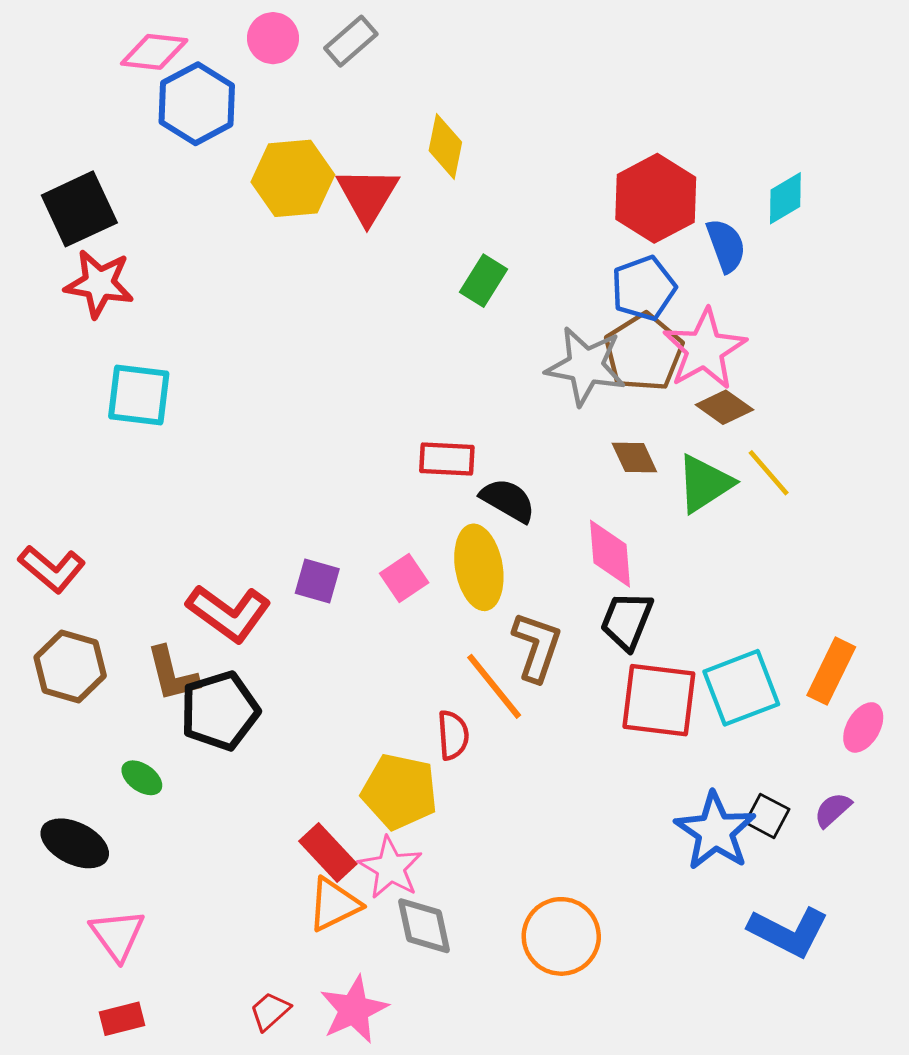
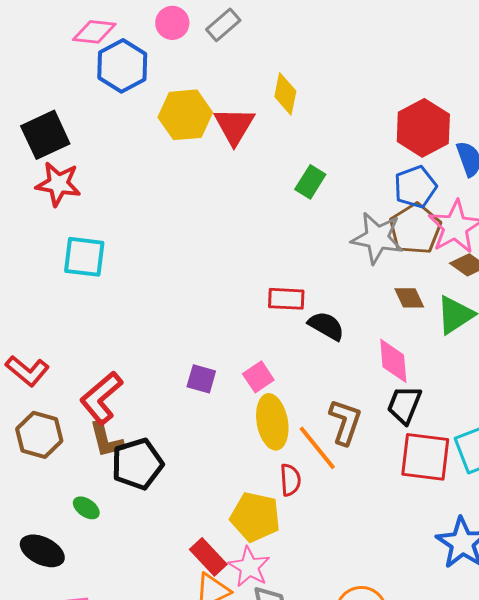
yellow ellipse: (479, 567) -> (272, 422), moved
red L-shape: (229, 613) -> (101, 398), moved, turned 104

